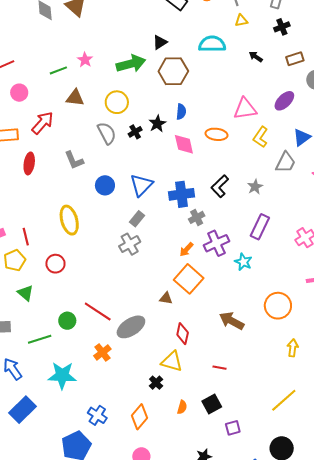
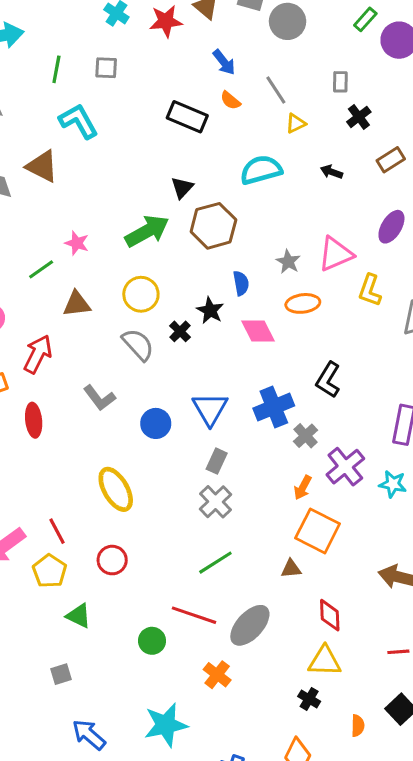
gray star: (255, 187) -> (288, 262), moved
green line: (40, 339) -> (215, 563), moved

